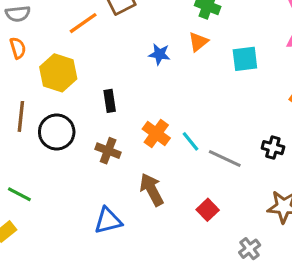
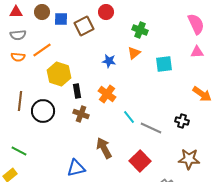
orange line: (83, 23) -> (42, 50), moved
orange semicircle: (18, 48) -> (18, 57), turned 112
yellow hexagon: (58, 73) -> (59, 74), moved
orange cross: (156, 134) -> (107, 94), moved
brown cross: (108, 151) -> (81, 114), moved
red square: (208, 210) -> (140, 161), size x1.5

